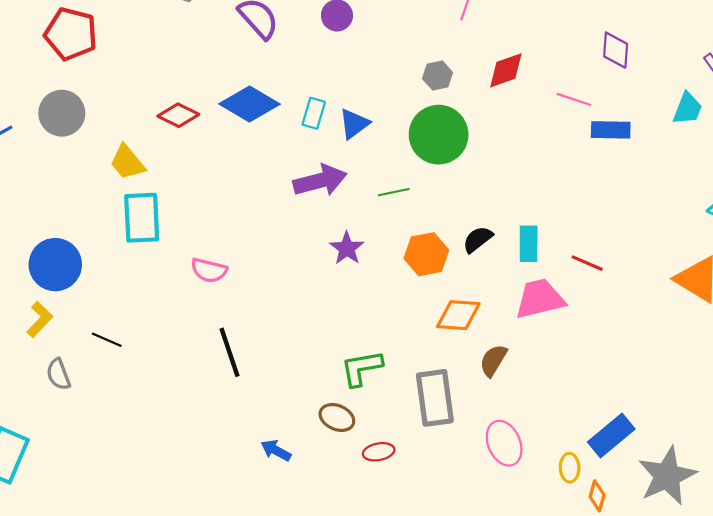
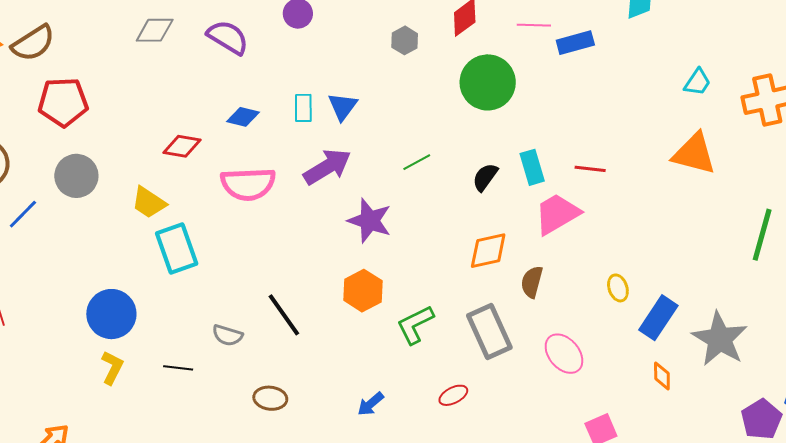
blue diamond: (250, 104) -> (243, 117), size x0.6
green circle: (439, 135) -> (488, 82), moved
green line: (394, 192) -> (417, 162), moved
purple star: (347, 248) -> (370, 221), size x1.4
orange hexagon: (426, 254) -> (363, 291), moved
pink semicircle: (209, 270) -> (248, 184), moved, size x1.6
black line: (230, 352) -> (284, 315), moved
gray semicircle: (58, 374) -> (227, 335), moved, turned -36
brown ellipse: (337, 417) -> (270, 398), moved
blue arrow: (276, 450) -> (371, 404), moved, turned -52
yellow ellipse: (570, 468) -> (618, 288), moved

